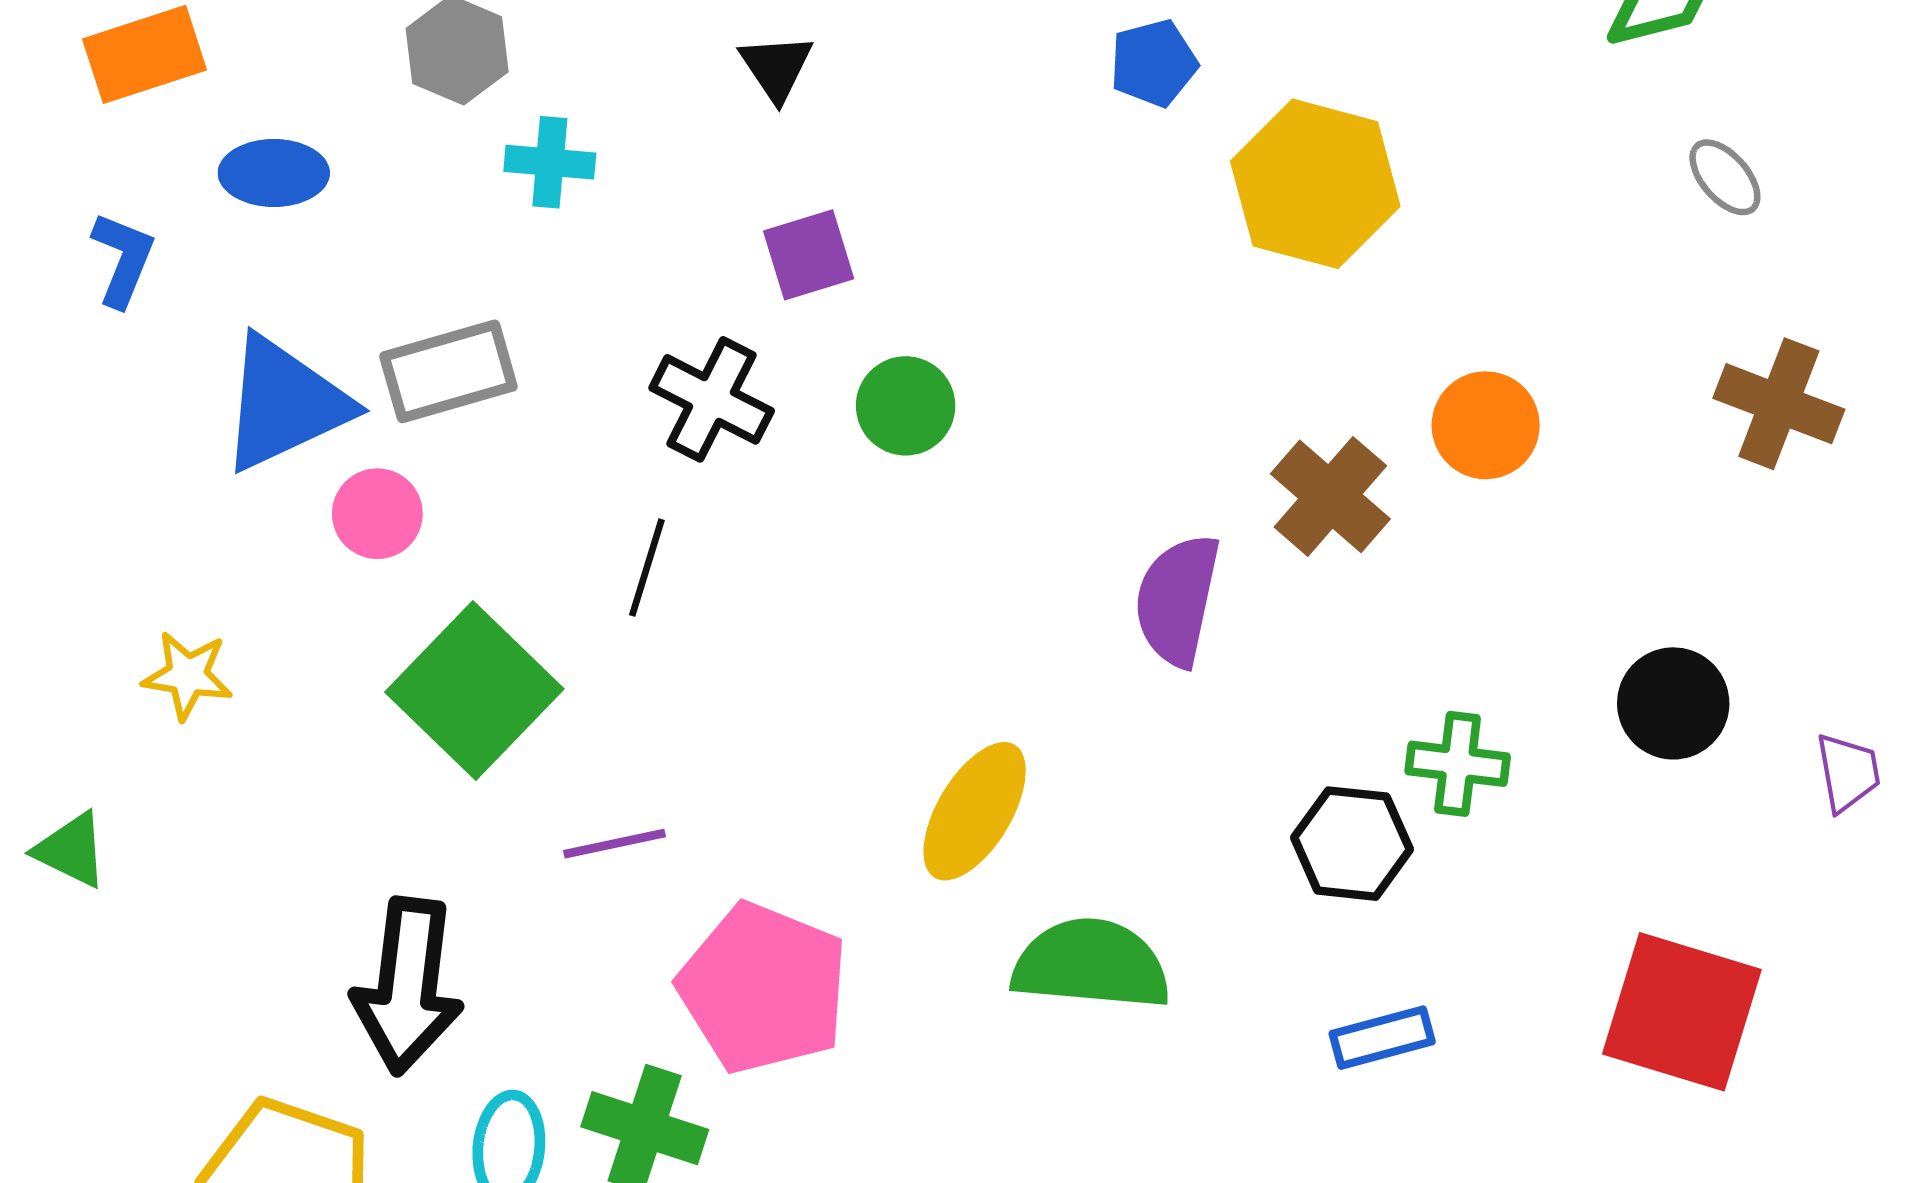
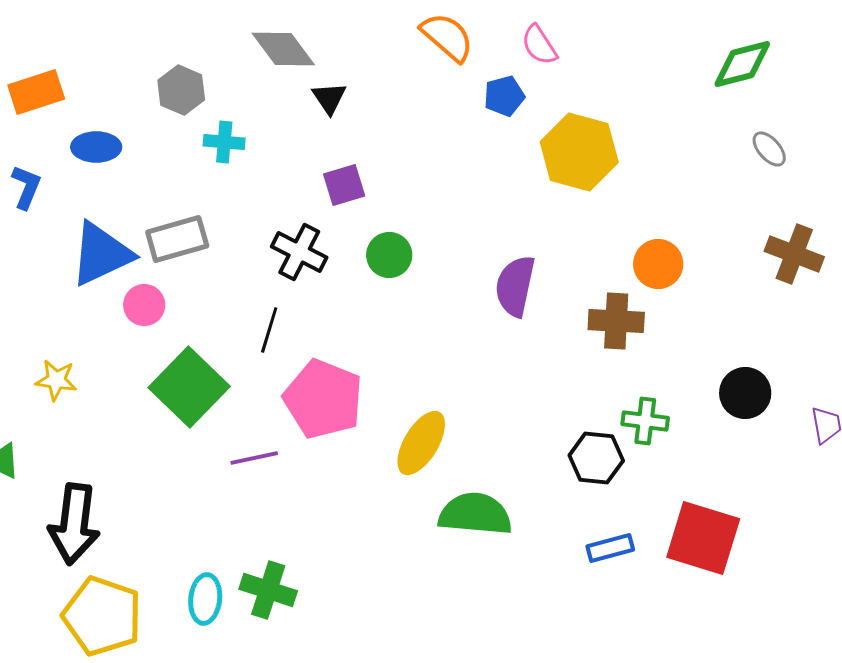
brown cross: (1330, 496) -> (616, 321), moved, turned -38
purple semicircle: (1177, 600) -> (515, 286), moved
black arrow: (408, 986) -> (74, 524), moved
pink pentagon: (763, 988) -> (323, 399), moved
red square: (1682, 1012) -> (703, 538), moved

